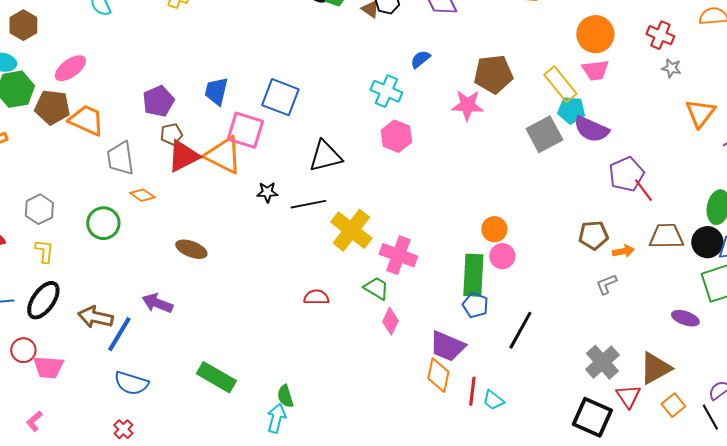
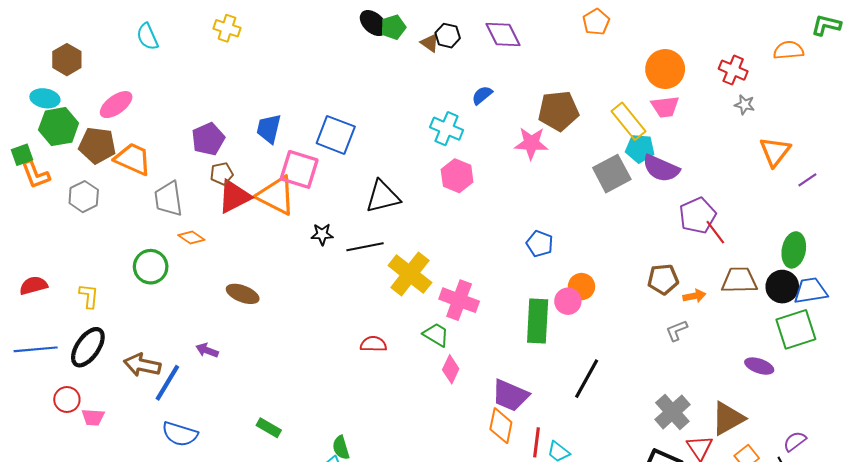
gray hexagon: (39, 209) -> (84, 197), moved
orange circle: (494, 229) -> (581, 287), moved
purple arrow: (157, 303) -> (207, 350), size x0.7
blue pentagon: (475, 305) -> (540, 244), moved
pink trapezoid: (48, 367) -> (93, 417), size x0.7
green rectangle: (216, 377) -> (269, 428), size x0.6

